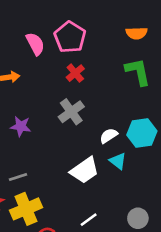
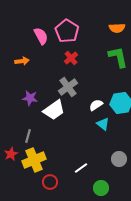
white trapezoid: (85, 170) -> (54, 110), moved
gray line: (18, 177) -> (28, 136), turned -56
gray circle: (138, 218) -> (119, 159), moved

